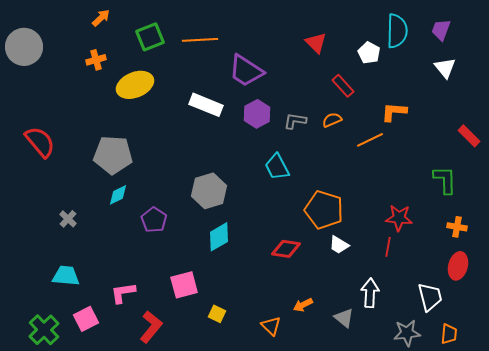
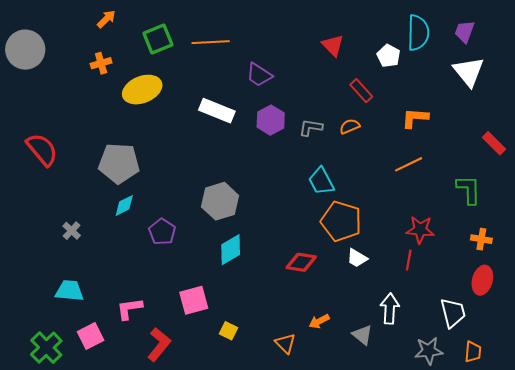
white triangle: (445, 68) -> (469, 72), size x1.4
purple trapezoid: (246, 71) -> (259, 75), size x0.7
orange line: (370, 140) -> (409, 164), moved
cyan trapezoid: (277, 167) -> (321, 181), moved

